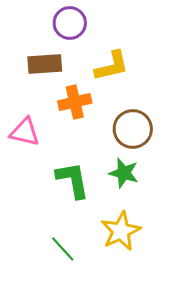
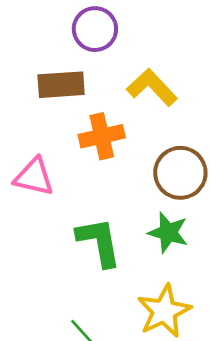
yellow L-shape: (112, 66) -> (152, 87), turned -120

